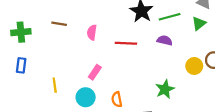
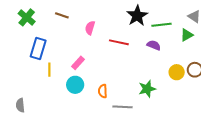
green cross: (21, 32) -> (27, 17), turned 36
blue rectangle: (21, 65) -> (38, 49), moved, size x1.5
pink rectangle: (95, 72) -> (78, 63), moved

